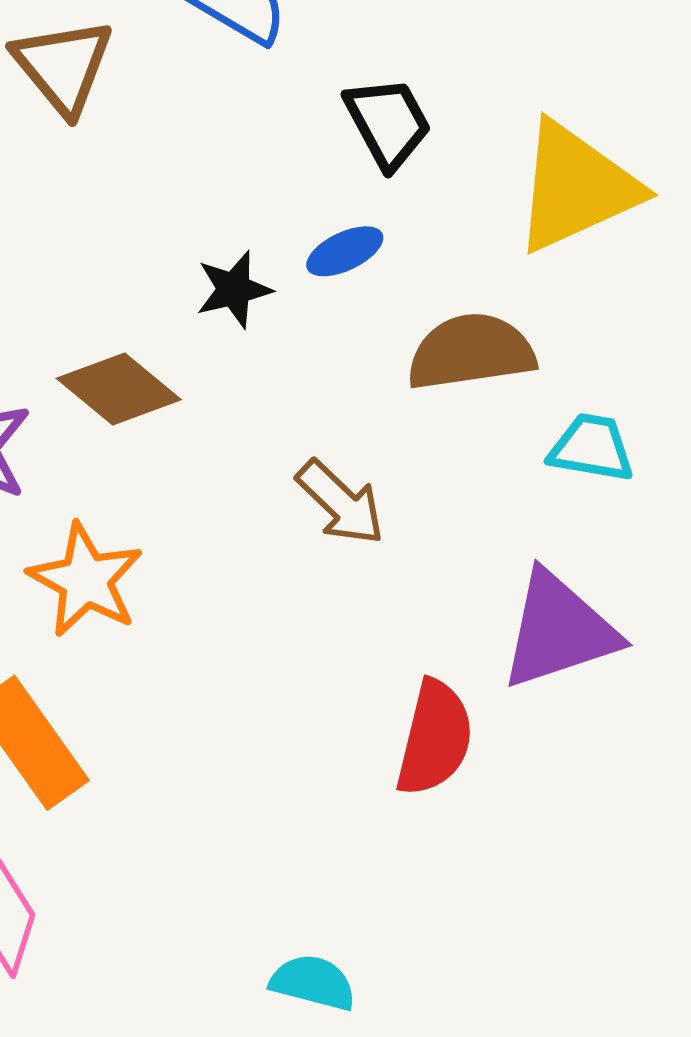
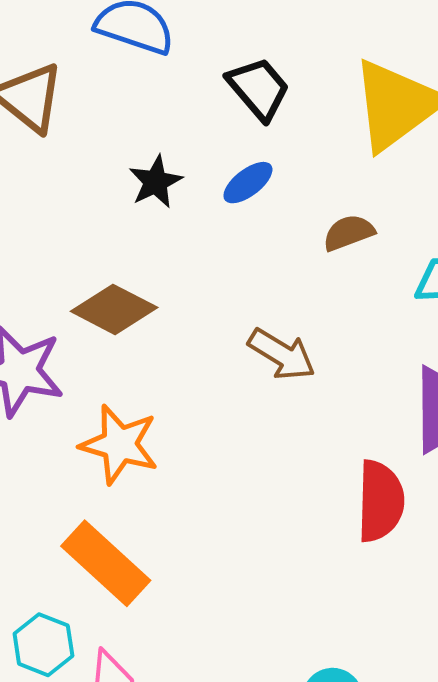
black star: (234, 289) -> (156, 182), moved
brown semicircle: (471, 352) -> (349, 233), size x0.6

